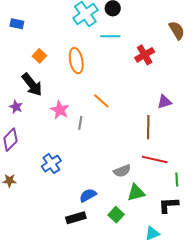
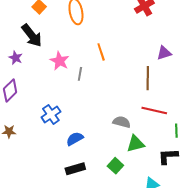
orange line: (101, 101) -> (101, 52), turned 30
gray semicircle: (122, 171) -> (122, 122), turned -144
blue semicircle: (88, 195) -> (75, 139), moved

